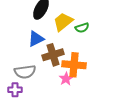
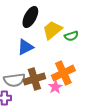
brown cross: (53, 55) -> (34, 79), moved
orange cross: (74, 65) -> (63, 73), turned -30

